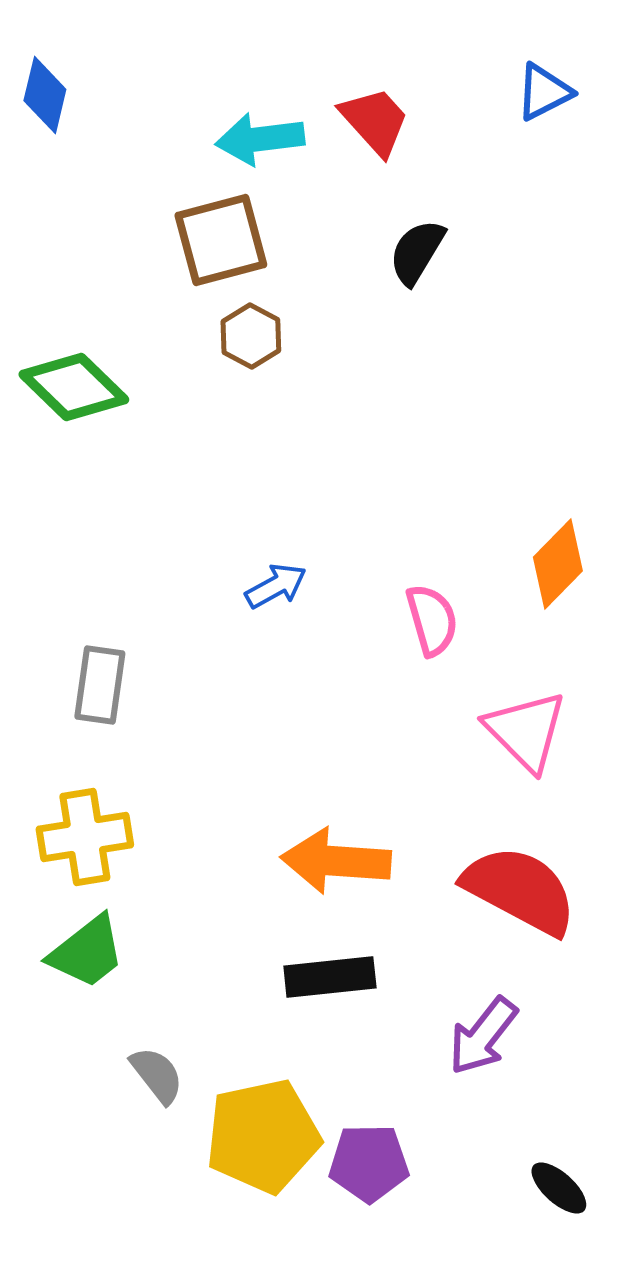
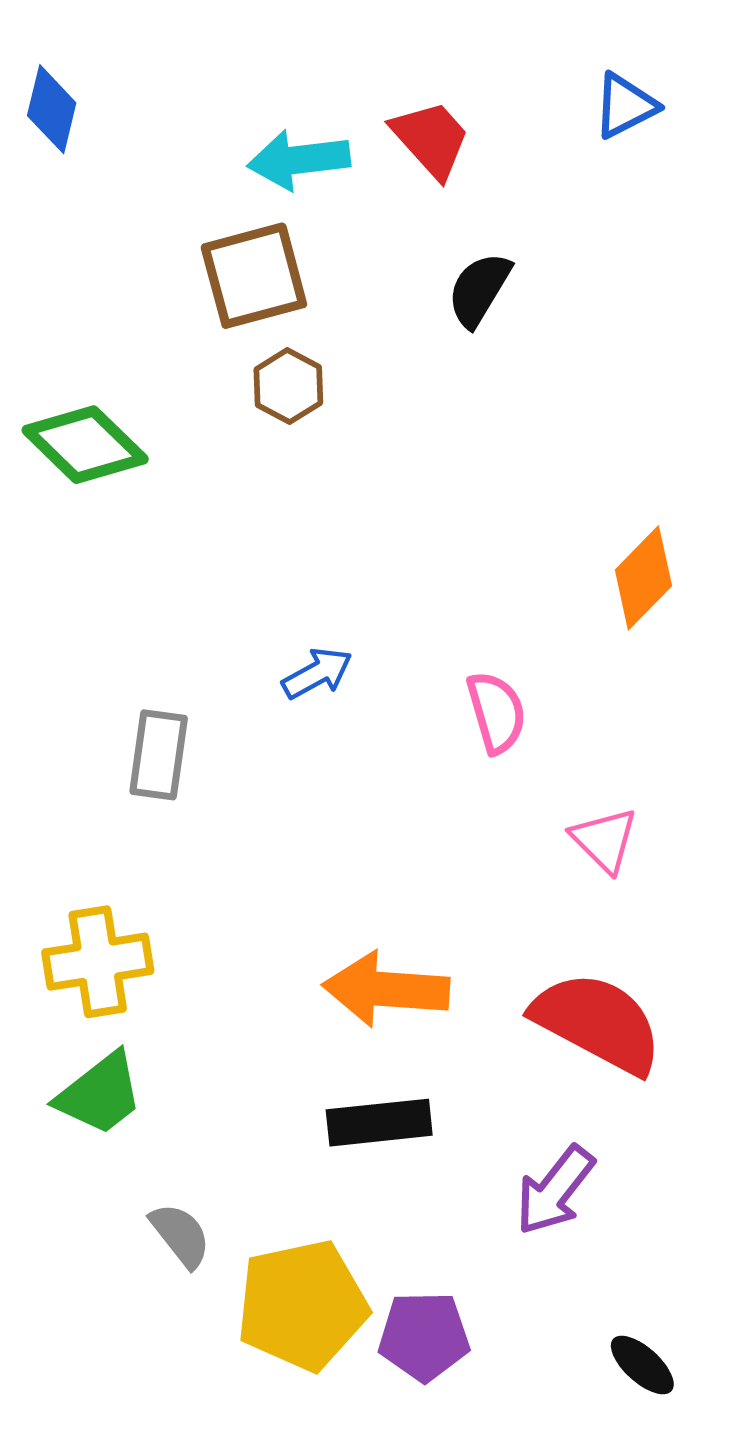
orange diamond: (558, 564) -> (643, 578), moved
gray rectangle: (100, 685) -> (159, 755), moved
pink triangle: (526, 731) -> (604, 840), size x0.7

